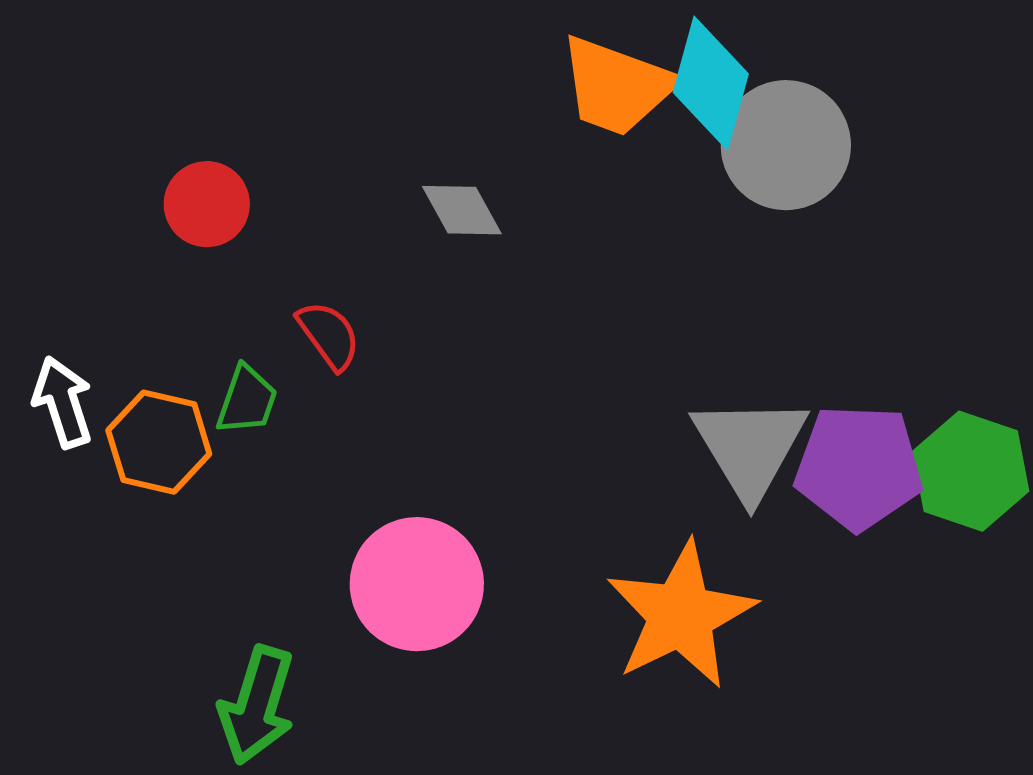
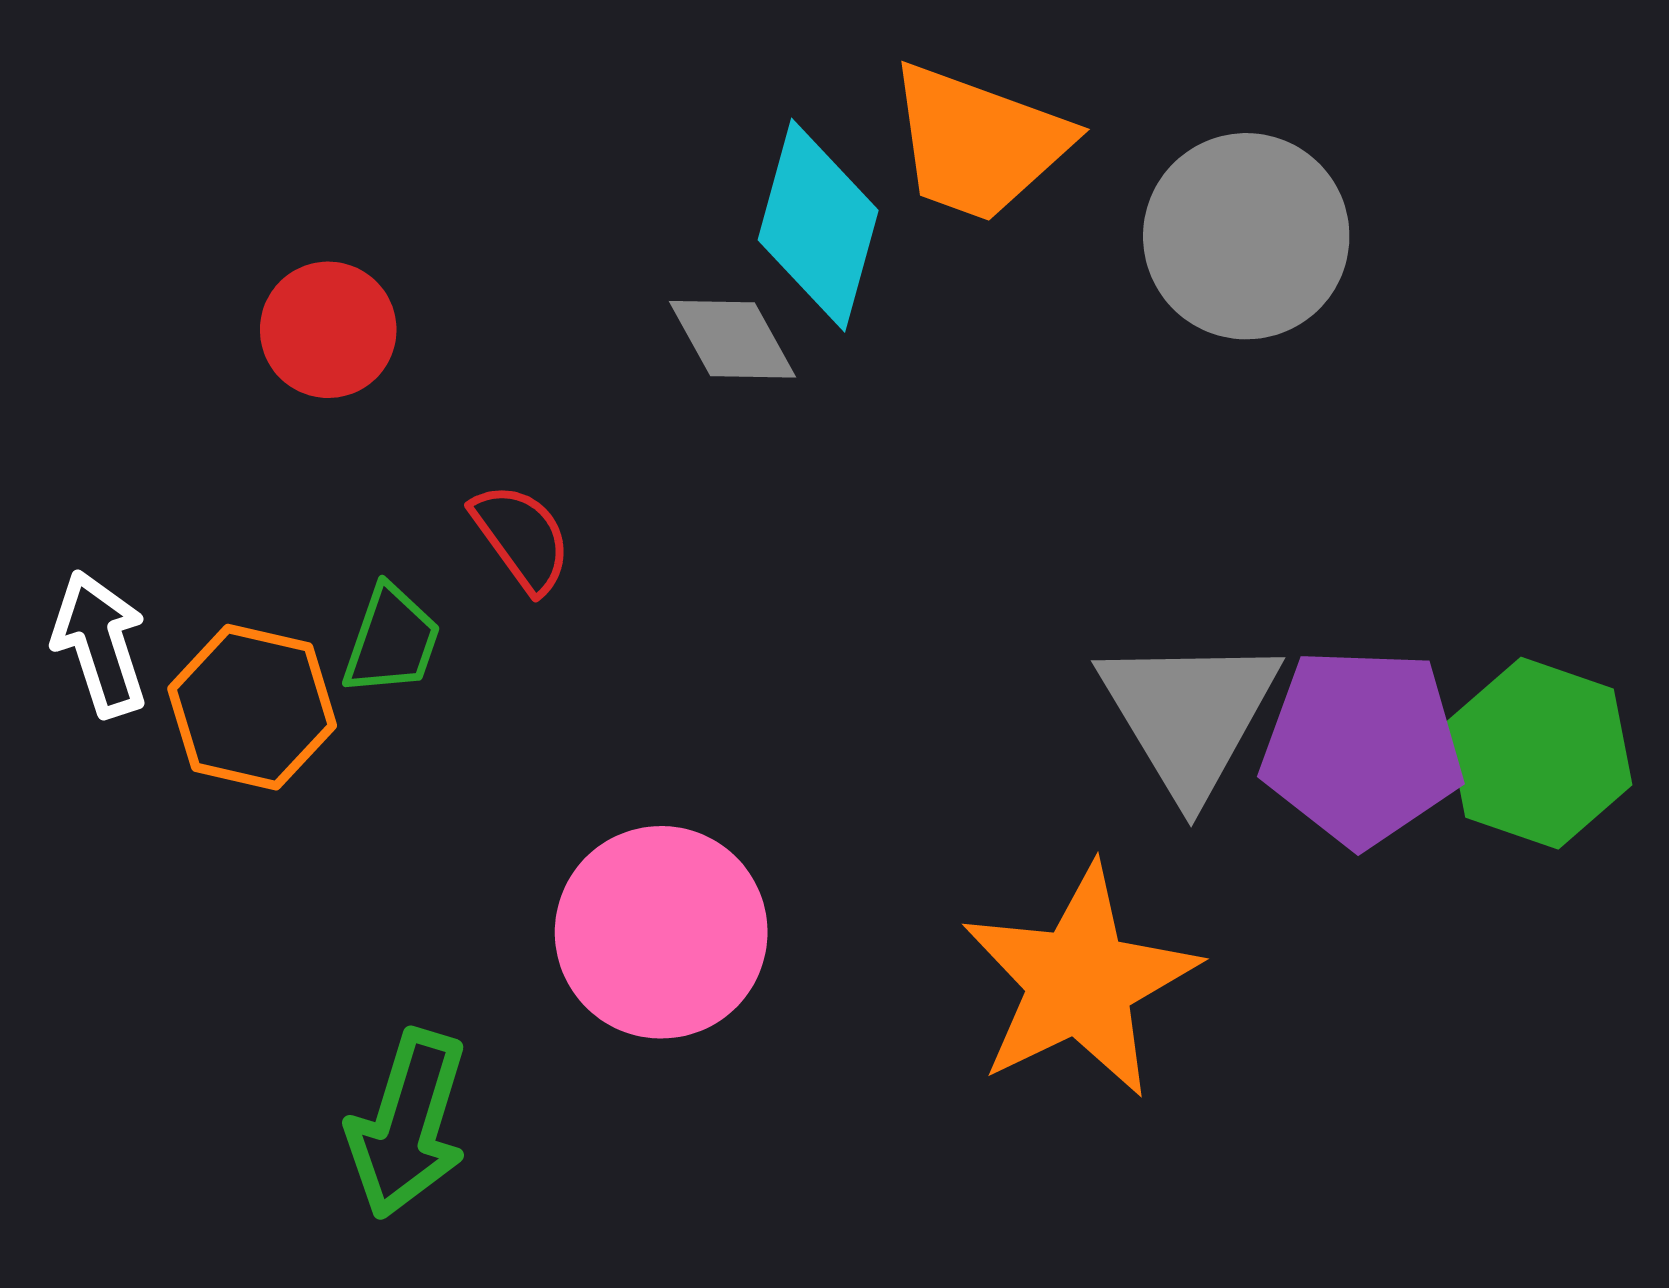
cyan diamond: (711, 83) -> (818, 225), moved

